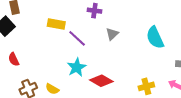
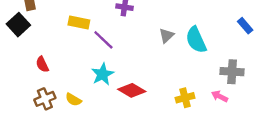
gray triangle: (112, 34) -> (166, 36), moved
red semicircle: (14, 59) -> (42, 64), moved

